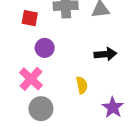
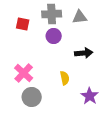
purple circle: (45, 48) -> (54, 36), moved

